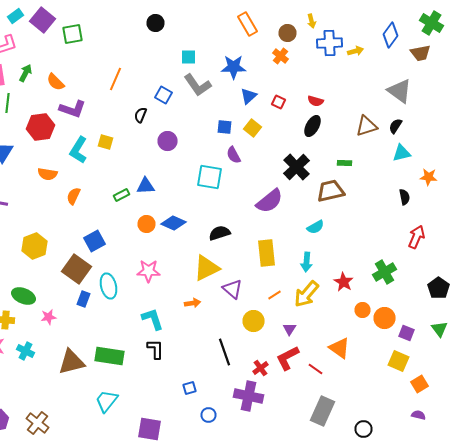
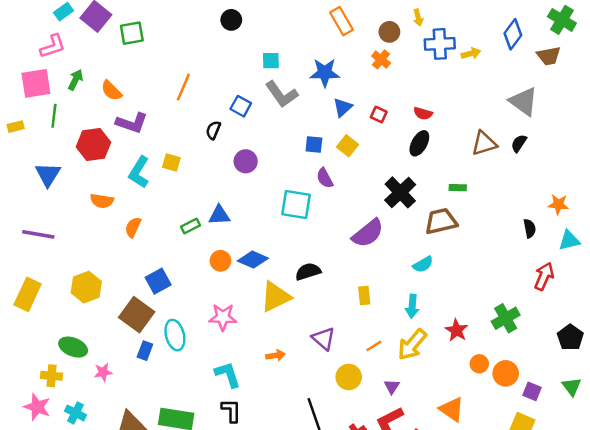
cyan triangle: (402, 153) -> (569, 240), moved
yellow rectangle: (266, 253) -> (364, 296), size x0.6
yellow triangle: (206, 268) -> (276, 297), moved

